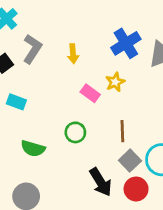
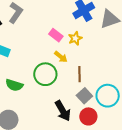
yellow arrow: (73, 54) -> (61, 57), moved, turned -48
pink rectangle: (90, 93) -> (56, 35), moved
green circle: (75, 132) -> (45, 74), size x1.5

